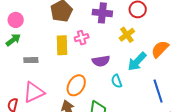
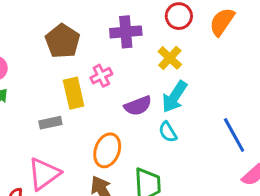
orange semicircle: (160, 49) -> (222, 22), moved
gray rectangle: (31, 60) -> (50, 123), moved
cyan arrow: (137, 62) -> (174, 97), moved

